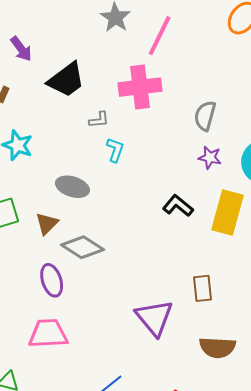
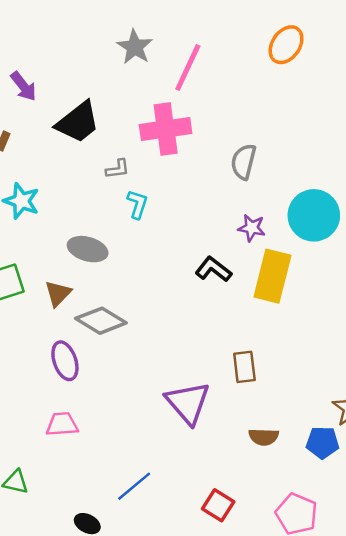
purple star: (210, 158) -> (252, 228), moved
pink trapezoid: (48, 334) -> (62, 424), size x0.7
brown semicircle: (217, 347) -> (264, 437), size x0.7

